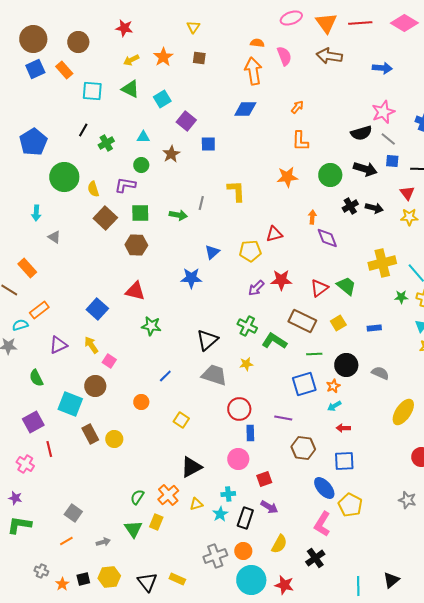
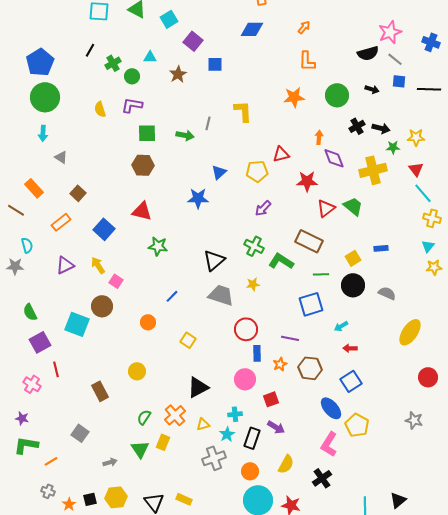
green circle: (141, 165) -> (132, 76), moved
black arrow: (365, 169) -> (372, 89), size x0.6
green circle: (64, 177) -> (45, 97), moved
red triangle: (407, 193) -> (416, 169), moved
brown square: (105, 218) -> (78, 193), moved, size x0.7
yellow cross: (382, 263) -> (373, 170), moved
red star: (281, 280) -> (307, 181), moved
green star: (401, 297) -> (393, 147), moved
orange rectangle: (39, 310) -> (61, 222), moved
yellow square: (338, 323) -> (353, 258), moved
cyan semicircle: (20, 325) -> (27, 245), turned 91
green semicircle: (36, 378) -> (30, 312), moved
orange star: (333, 386) -> (280, 364), moved
brown rectangle: (90, 434) -> (100, 391), moved
yellow circle: (114, 439) -> (137, 371), moved
blue square: (344, 461) -> (351, 381), turned -30
orange line: (66, 541) -> (51, 461), moved
gray cross: (215, 556) -> (214, 458), moved

